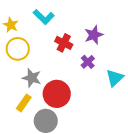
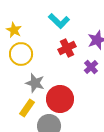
cyan L-shape: (44, 17) -> (59, 21), moved
red cross: (64, 43) -> (67, 48), turned 36

